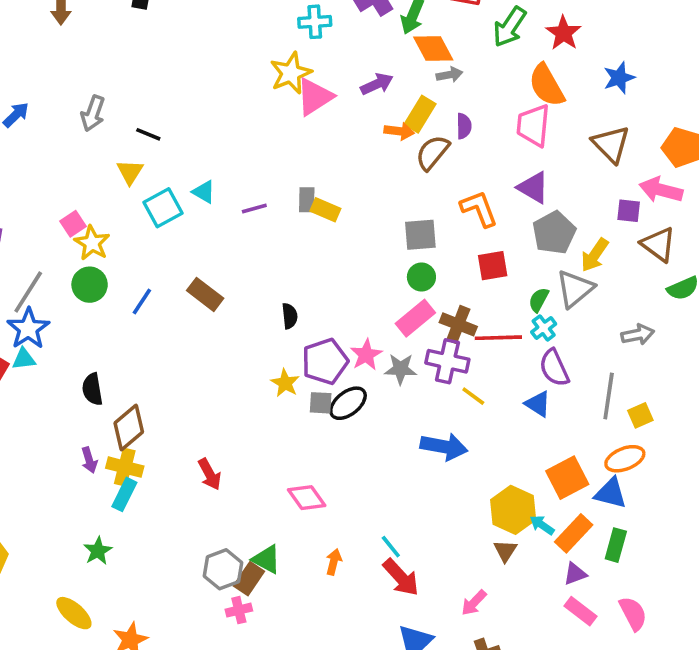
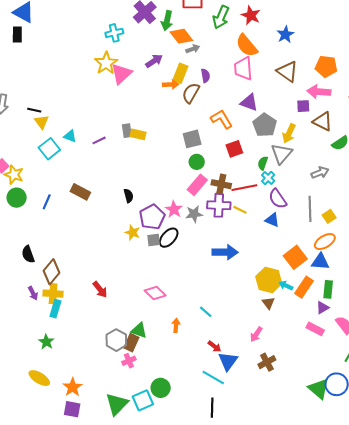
yellow triangle: (130, 172) -> (42, 122), moved
yellow line: (473, 396) -> (240, 210), moved
purple triangle: (575, 574) -> (323, 308), moved
red arrow: (401, 577) -> (215, 346), moved, size x0.6

